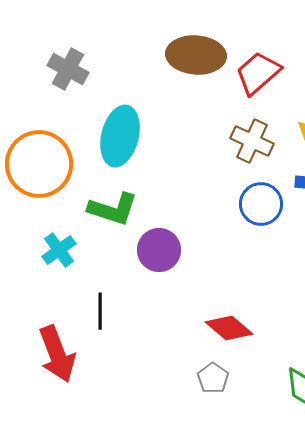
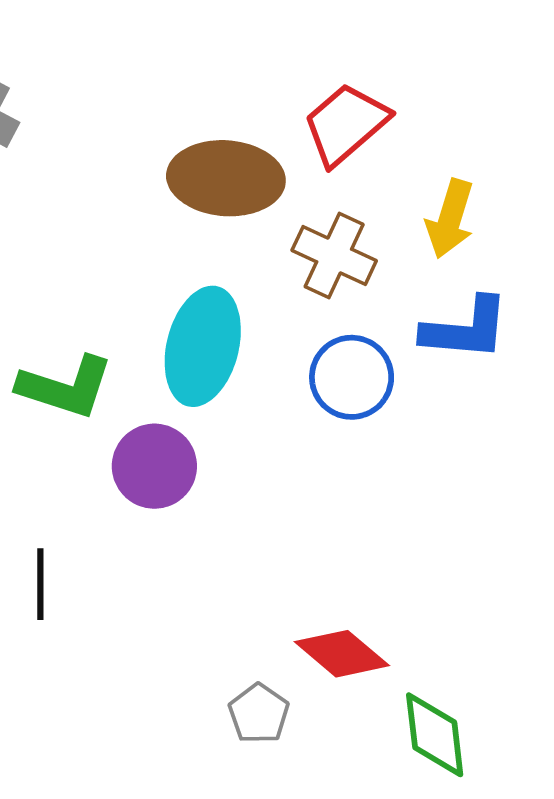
brown ellipse: (196, 55) -> (226, 178), moved
cyan ellipse: (120, 136) -> (203, 346), moved
red diamond: (229, 328) -> (342, 654), moved

